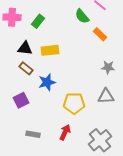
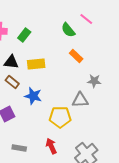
orange rectangle: (100, 34) -> (76, 56), moved
blue star: (47, 82) -> (33, 96), turned 30
gray triangle: (106, 96) -> (80, 100), moved
red arrow: (65, 132) -> (51, 146), turned -49

